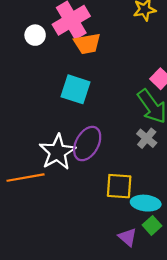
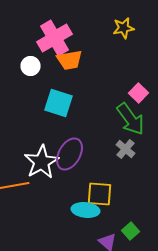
white circle: (35, 35) -> (30, 66), moved
cyan ellipse: (146, 203) -> (86, 210), moved

